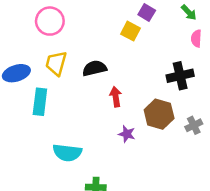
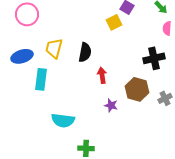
pink circle: (50, 21) -> (27, 14), moved
yellow square: (131, 31) -> (114, 22), turned 35
black semicircle: (95, 68) -> (85, 52), turned 114

